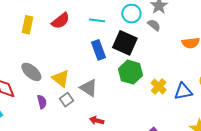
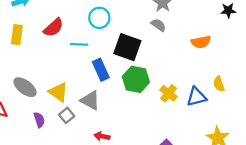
cyan circle: (131, 14) -> (99, 18), moved
cyan line: (97, 20) -> (79, 44), moved
blue rectangle: (99, 50) -> (101, 70), moved

